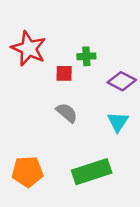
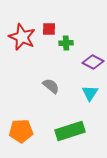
red square: (64, 73) -> (49, 29), moved

